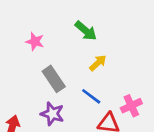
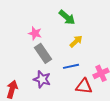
pink star: (35, 41) -> (35, 33), moved
blue line: (91, 96) -> (71, 66), turned -49

